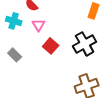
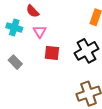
red square: (51, 46) -> (52, 53), turned -35

